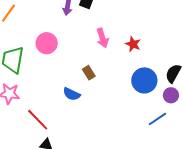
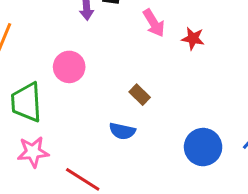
pink arrow: (102, 38) -> (154, 23), moved
blue circle: (144, 80) -> (203, 147), moved

